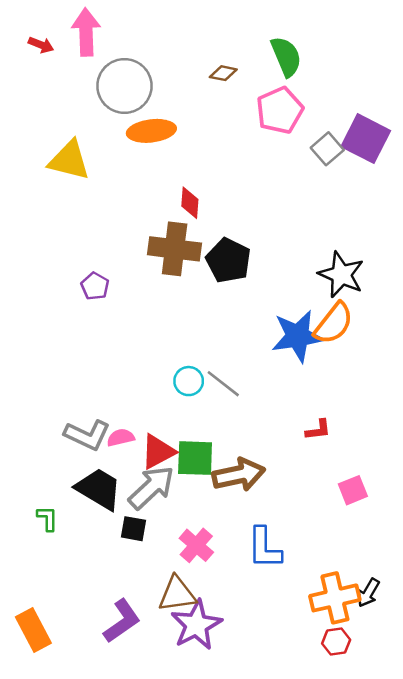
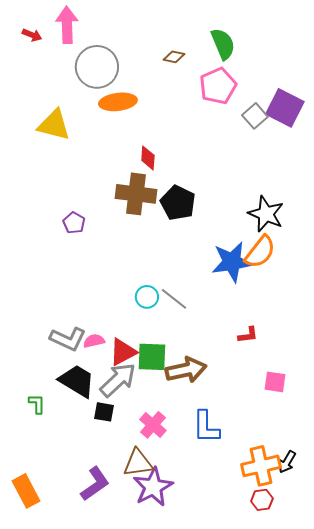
pink square: (353, 490) -> (275, 382), turned 30

